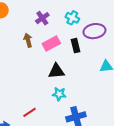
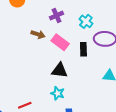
brown arrow: (28, 40) -> (38, 34), turned 112
pink rectangle: (51, 43) -> (60, 42), turned 54

